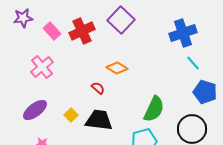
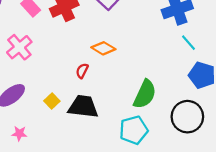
red semicircle: (98, 88) -> (82, 71), turned -104

